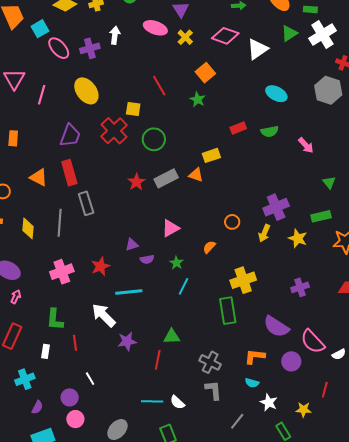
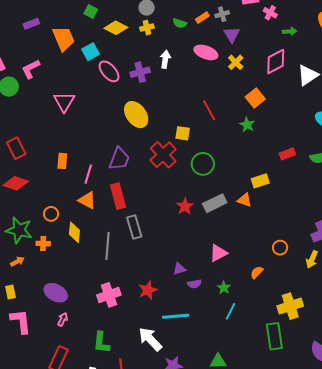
pink diamond: (225, 36) -> (276, 61), turned -48
pink line: (42, 95) -> (88, 174), moved
yellow diamond: (28, 228) -> (74, 232), moved

